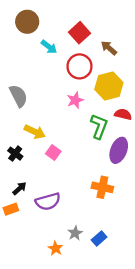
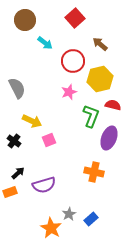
red square: (79, 33) -> (75, 18), moved
pink square: (53, 152) -> (49, 140), turned 32
orange star: (56, 248) -> (51, 228), size x1.5

